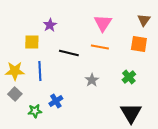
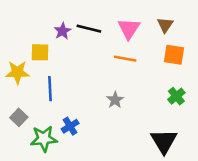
brown triangle: (144, 20) -> (165, 25), moved
black line: (69, 53) -> (89, 29), moved
yellow star: (15, 71) -> (18, 72), moved
green cross: (129, 77) -> (176, 96), moved
green star: (35, 111) -> (44, 139), size x1.5

